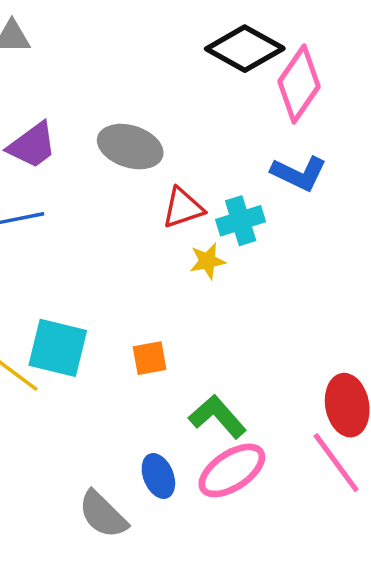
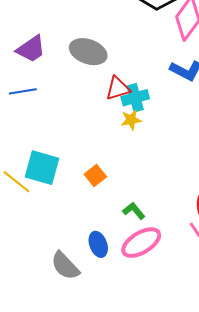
cyan cross: (241, 221) -> (135, 98), moved
orange square: (150, 358) -> (95, 175), turned -30
green L-shape: (218, 417) -> (134, 211), size x0.7

